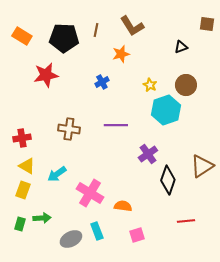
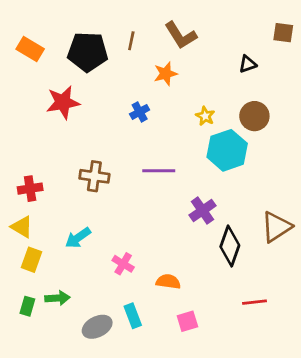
yellow triangle: (27, 166) -> (22, 227), moved
pink cross: (90, 193) -> (123, 264), size x0.6

